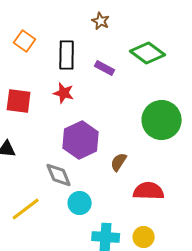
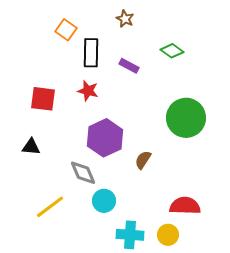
orange square: (25, 41) -> (66, 30), moved
green diamond: (148, 53) -> (172, 51), size x0.7
red semicircle: (149, 191) -> (185, 206), moved

